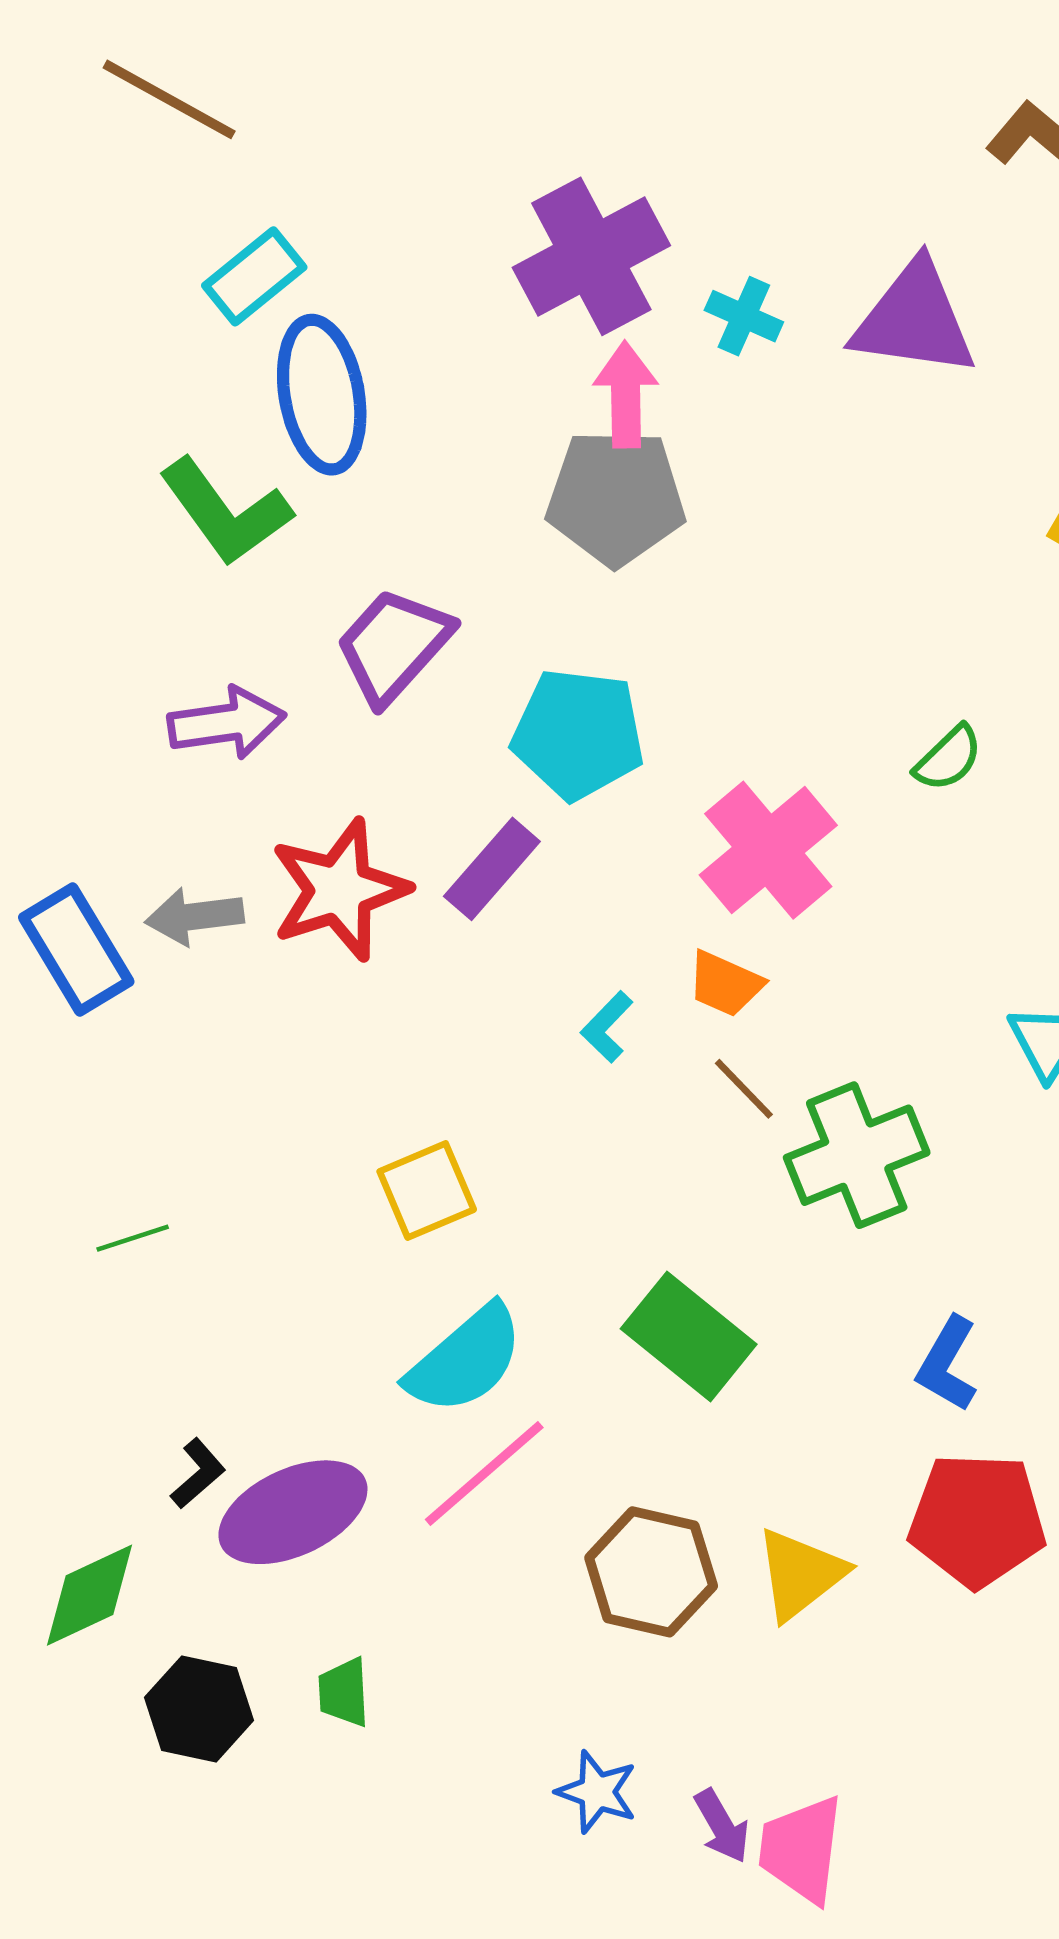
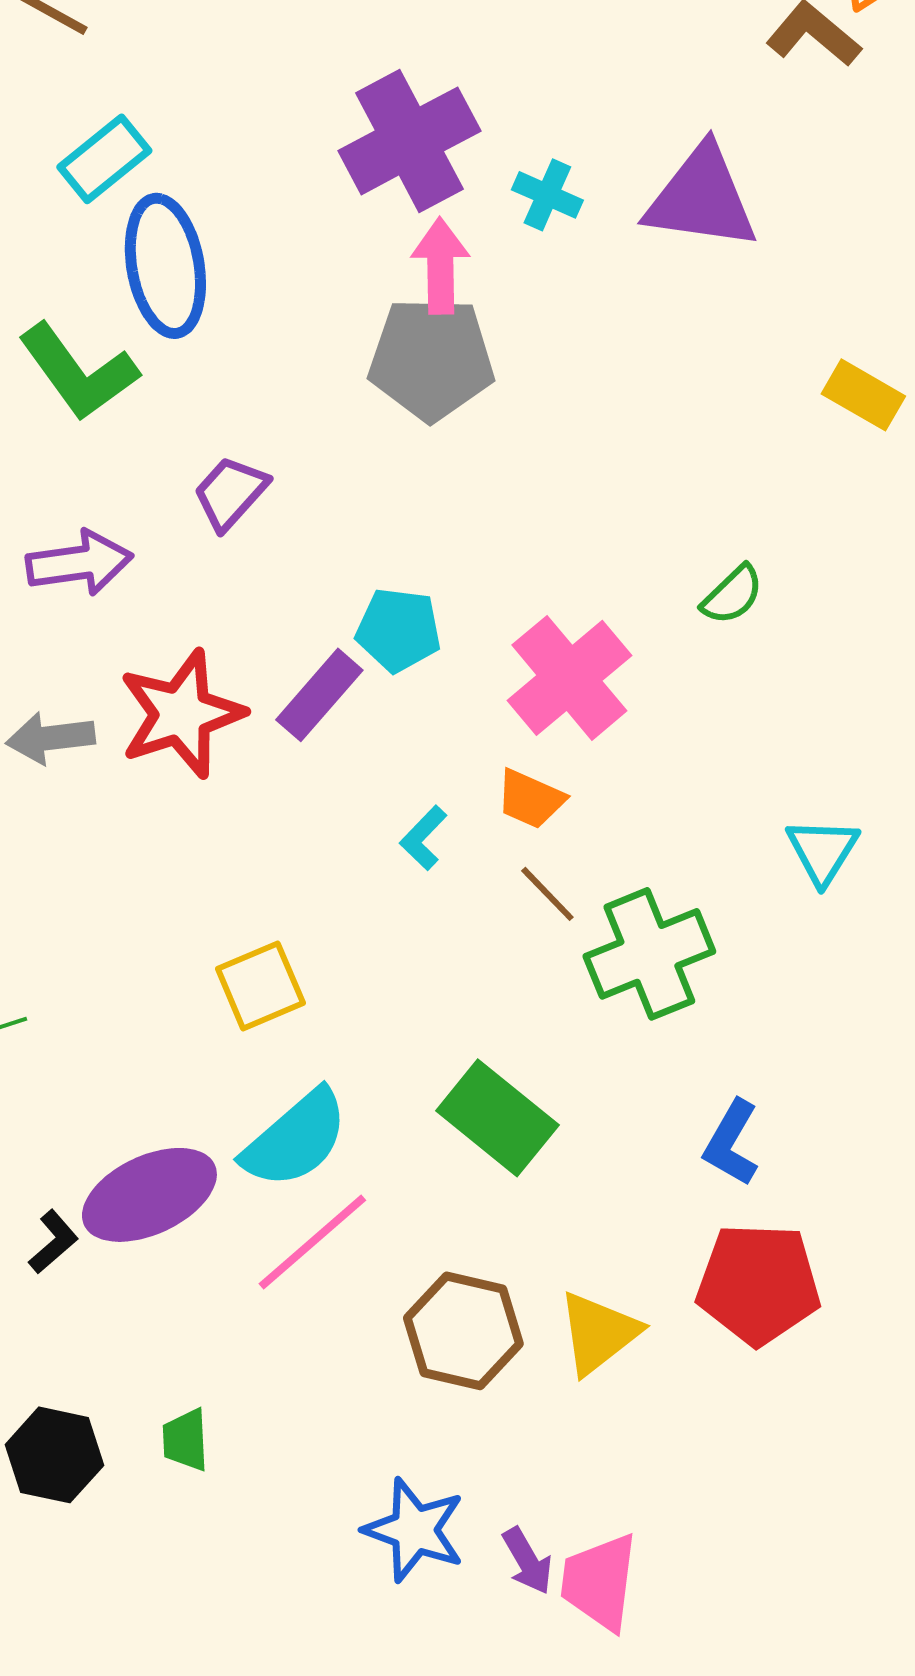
purple trapezoid: (394, 646) -> (230, 493), size x0.7
cyan pentagon: (578, 734) -> (398, 630), moved, size x0.7
purple ellipse: (293, 1512) -> (149, 1195), moved
blue star: (597, 1792) -> (414, 1530), size x1.4

